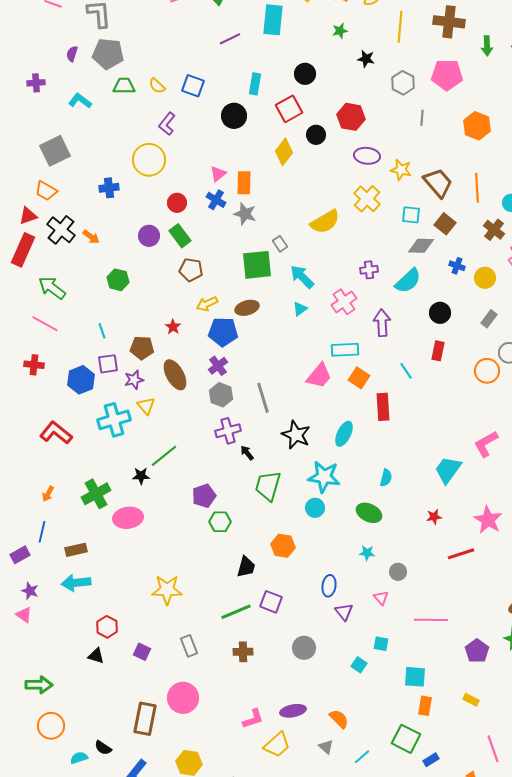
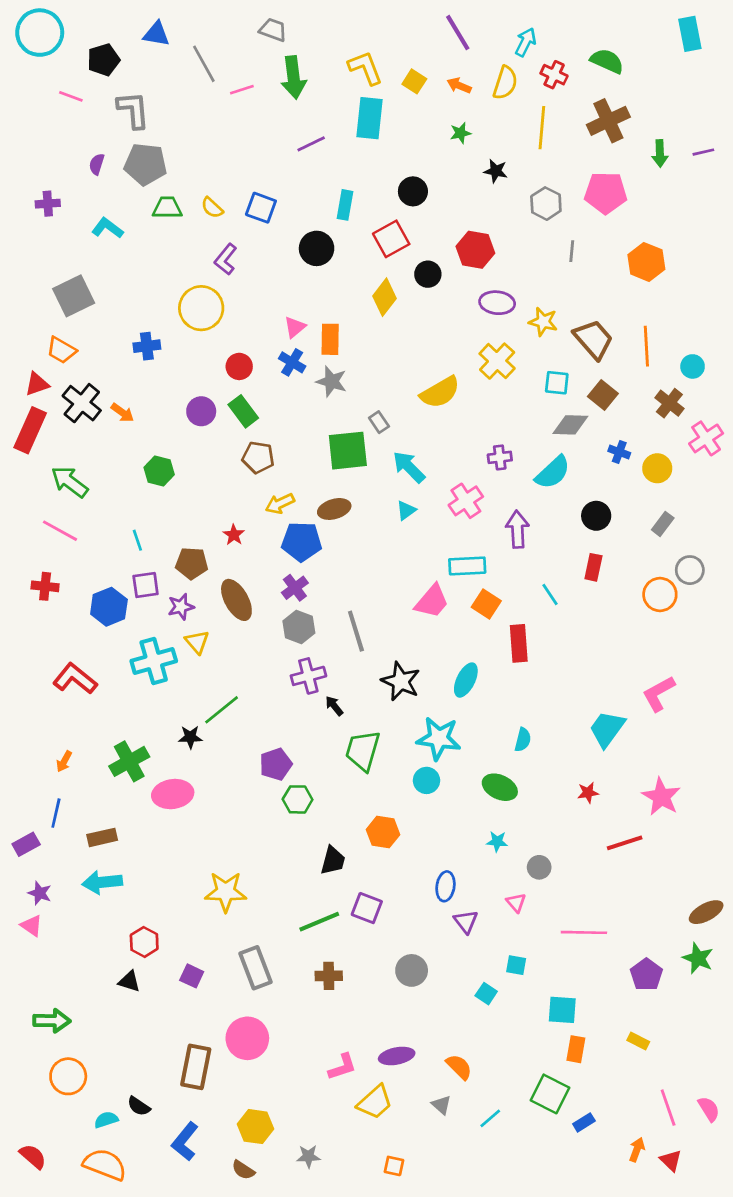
brown cross: (449, 22) -> (608, 121), turned -32
gray rectangle: (189, 646) -> (255, 968), size x1.4

